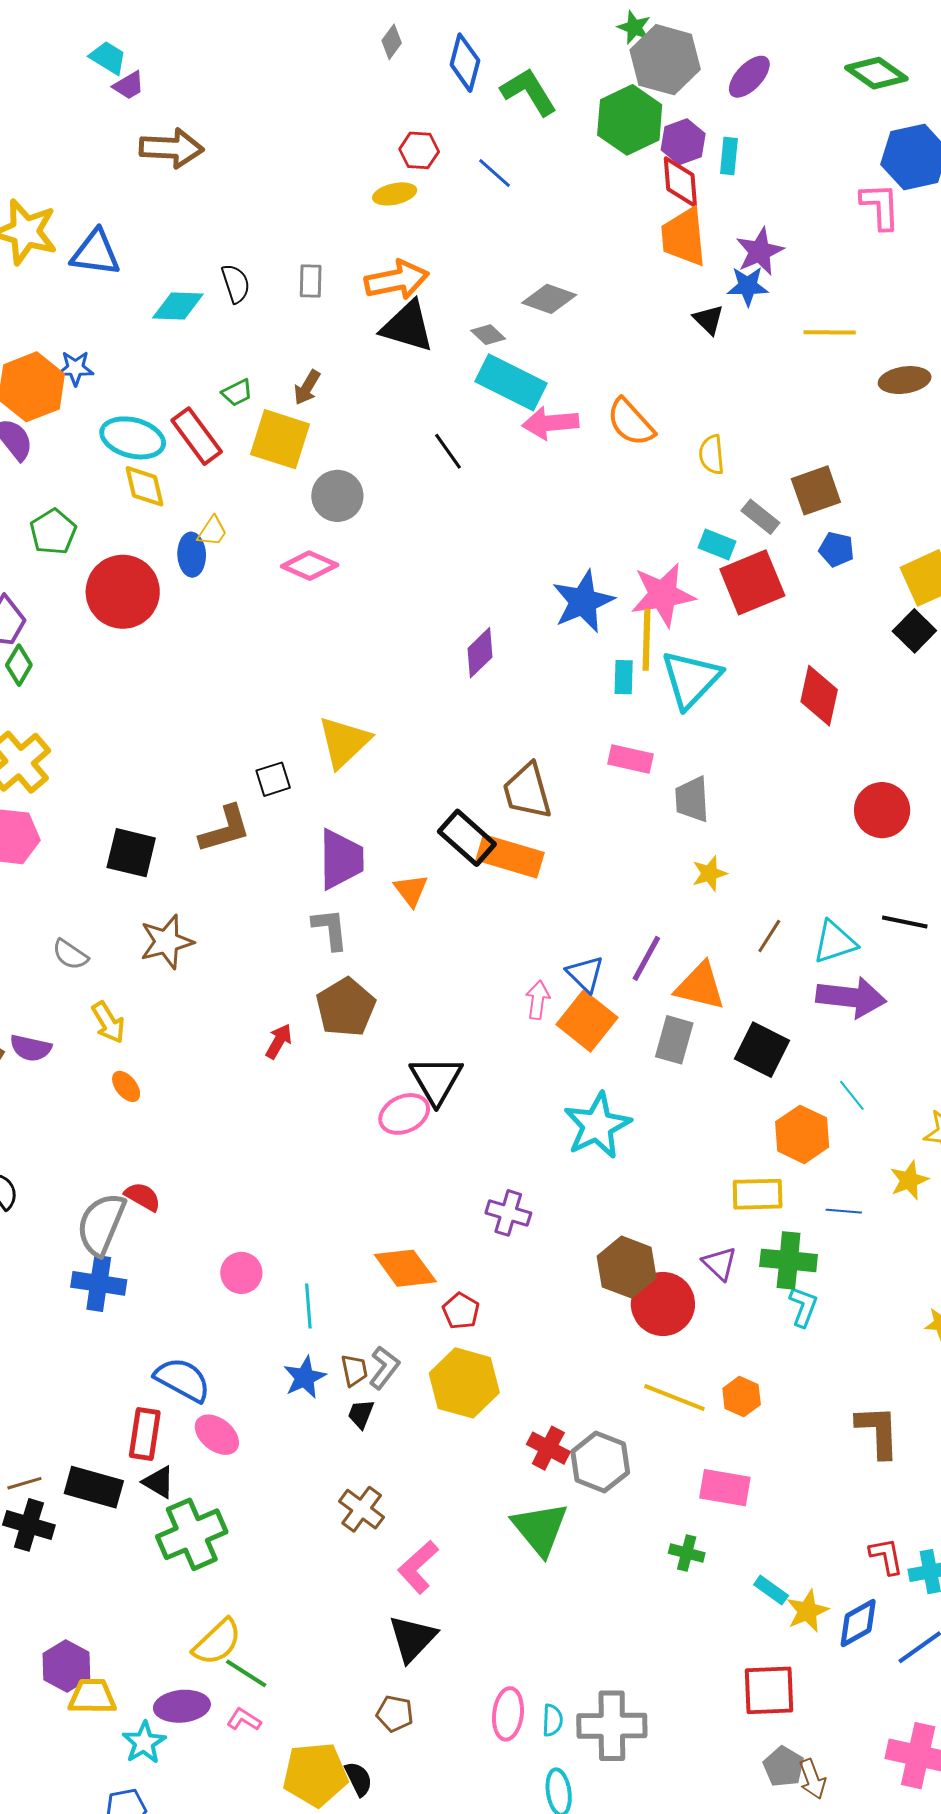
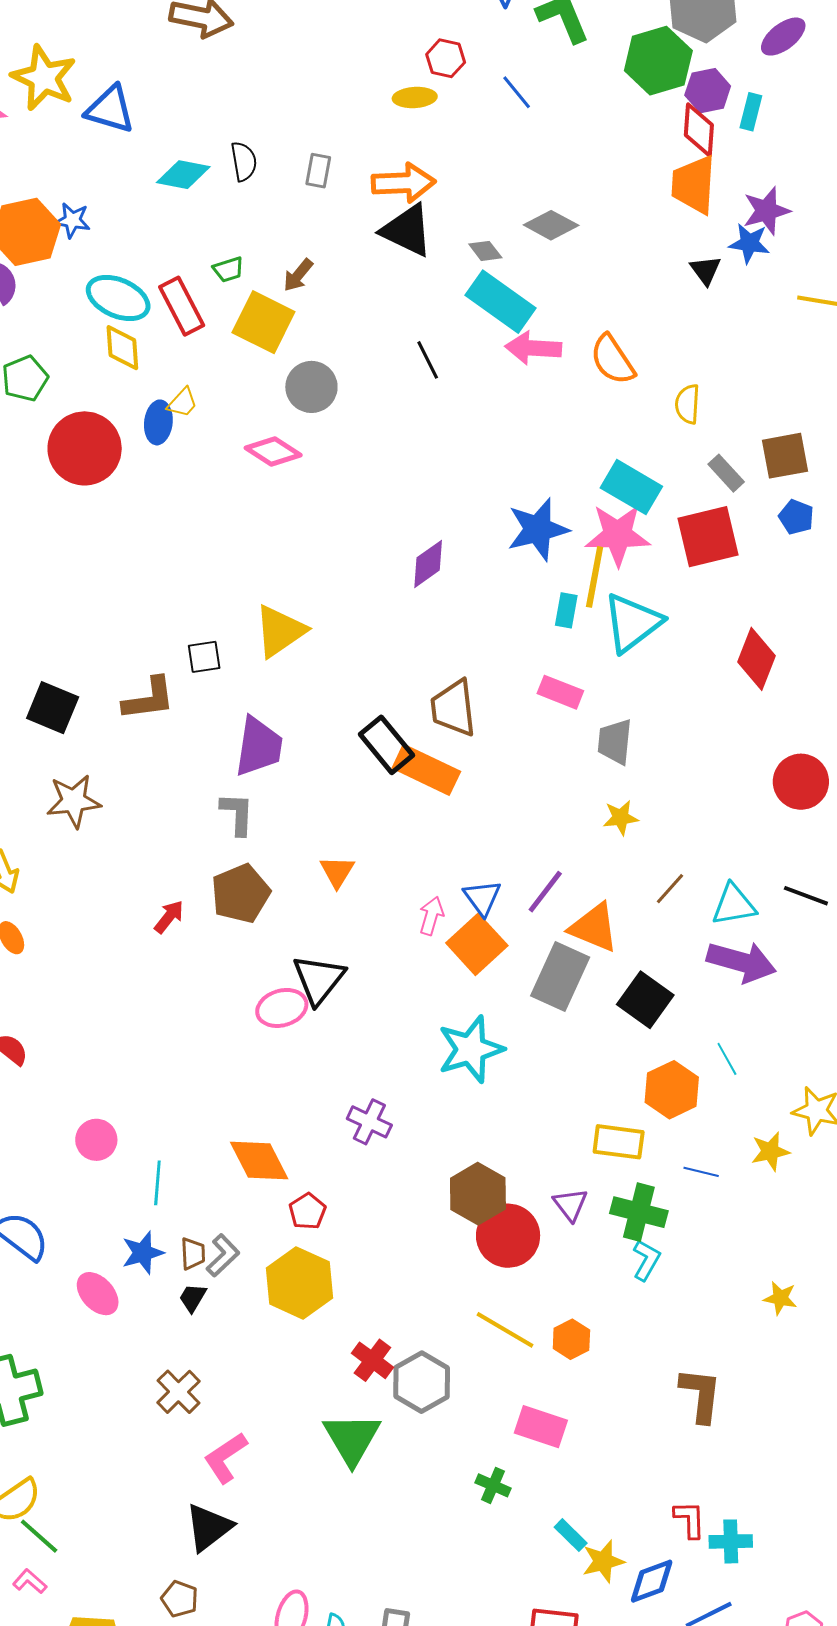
cyan rectangle: (717, 544) -> (631, 487), moved, size x1.6
orange triangle: (411, 890) -> (337, 872), moved
gray rectangle: (674, 1040) -> (560, 976), size x1.4
pink ellipse: (217, 1435) -> (98, 1294), moved

